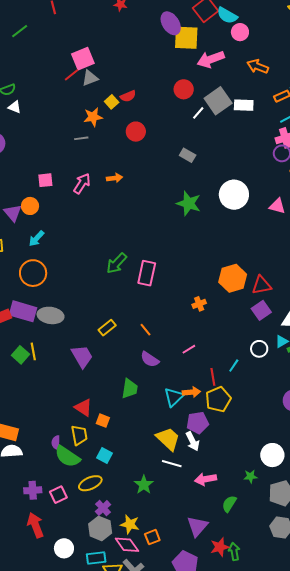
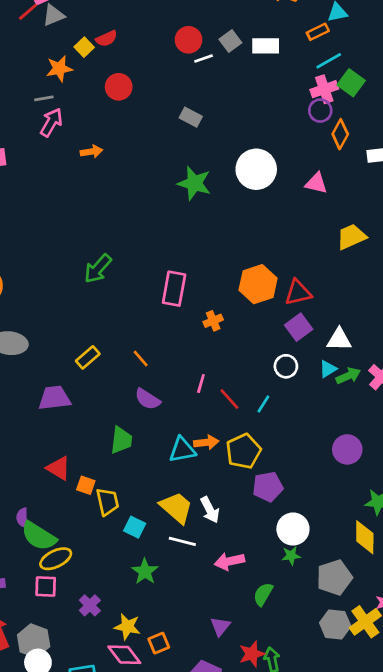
red circle: (184, 89) -> (189, 40), moved
gray square: (218, 101) -> (230, 41), size x0.6
white line: (198, 113) -> (204, 59), turned 32
pink arrow: (82, 183) -> (51, 122), moved
pink rectangle: (147, 273) -> (174, 289), moved
pink line: (189, 349) -> (201, 383), turned -40
white circle: (259, 349) -> (286, 366), moved
purple trapezoid: (82, 356) -> (54, 398), turned -65
red line: (213, 377) -> (229, 399), moved, turned -30
cyan triangle: (174, 397) -> (182, 450), turned 35
purple pentagon: (198, 423) -> (268, 487), moved
yellow trapezoid: (79, 435) -> (108, 502), moved
white circle: (272, 455) -> (293, 529), moved
cyan square: (105, 456) -> (135, 527), moved
yellow ellipse: (90, 483) -> (56, 559), moved
pink square: (58, 495) -> (46, 586), moved, turned 30
purple triangle: (197, 526) -> (220, 626), size x0.7
gray hexagon: (100, 528) -> (34, 641), moved

